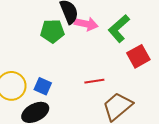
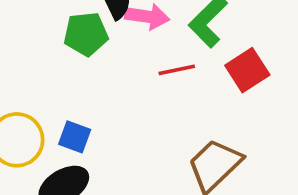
red line: (94, 81) -> (177, 70), moved

